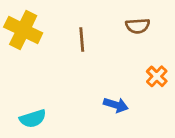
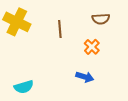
orange cross: (157, 76) -> (92, 47), moved

